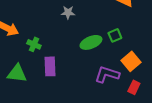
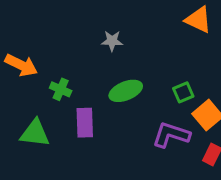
green square: (115, 35) -> (183, 92), moved
green ellipse: (91, 42) -> (126, 91), moved

